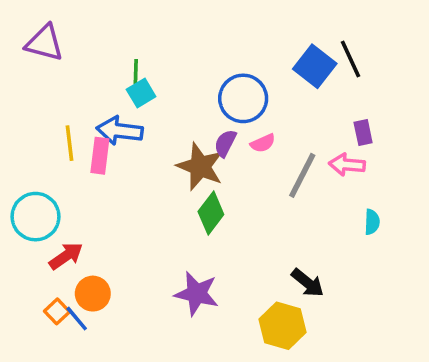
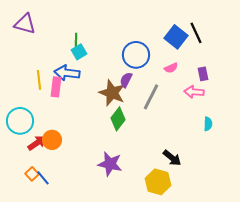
pink semicircle: (263, 143) -> (171, 68), moved
gray line: (302, 175) -> (151, 97), moved
orange circle: (93, 294) -> (52, 140), moved

